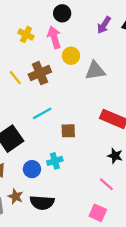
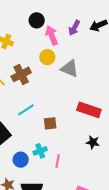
pink arrow: (54, 37) -> (52, 35), moved
gray triangle: (95, 71) -> (70, 69), turned 36
pink line: (106, 184) -> (58, 161), moved, turned 64

